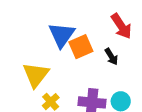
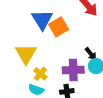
black arrow: (111, 57) -> (91, 54), moved

